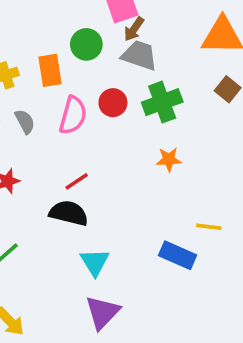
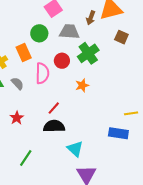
brown arrow: (134, 29) -> (91, 18), moved
orange star: (169, 159) -> (82, 85), moved

